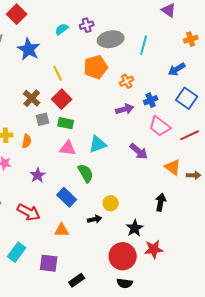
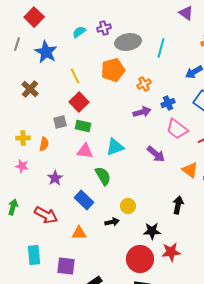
brown cross: (32, 98) -> (30, 89), moved
black star: (135, 228) -> (152, 231), turned 30
cyan rectangle: (17, 252) -> (34, 255), turned -42

